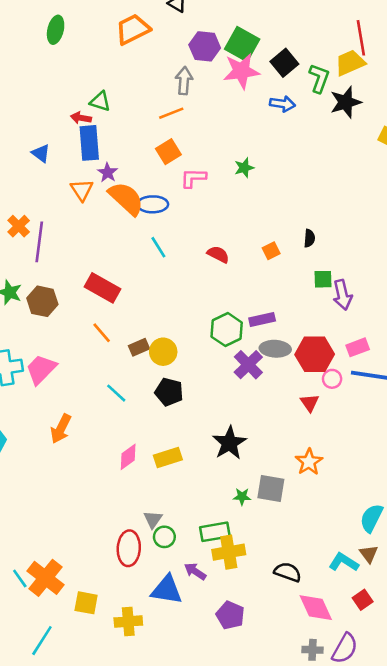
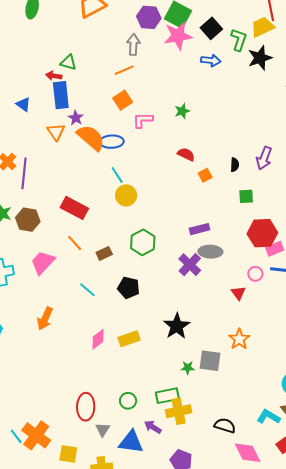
red semicircle: (218, 254) -> (186, 154), moved
purple arrow: (342, 295) -> (264, 158), moved, turned 35
green hexagon: (227, 330) -> (143, 242), moved
yellow circle: (163, 352) -> (126, 195), moved
red hexagon: (315, 354) -> (262, 233), moved
pink trapezoid: (41, 369) -> (43, 262), moved
gray triangle: (153, 519) -> (103, 430), moved
red ellipse: (129, 548) -> (86, 407), moved

